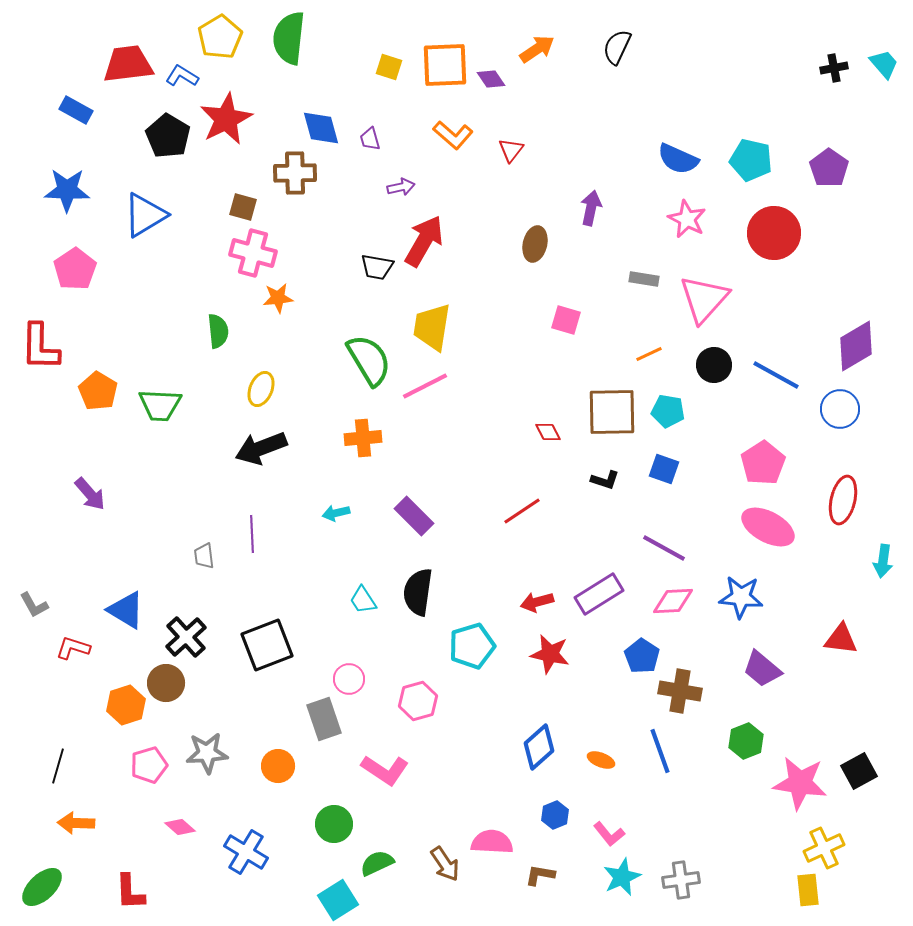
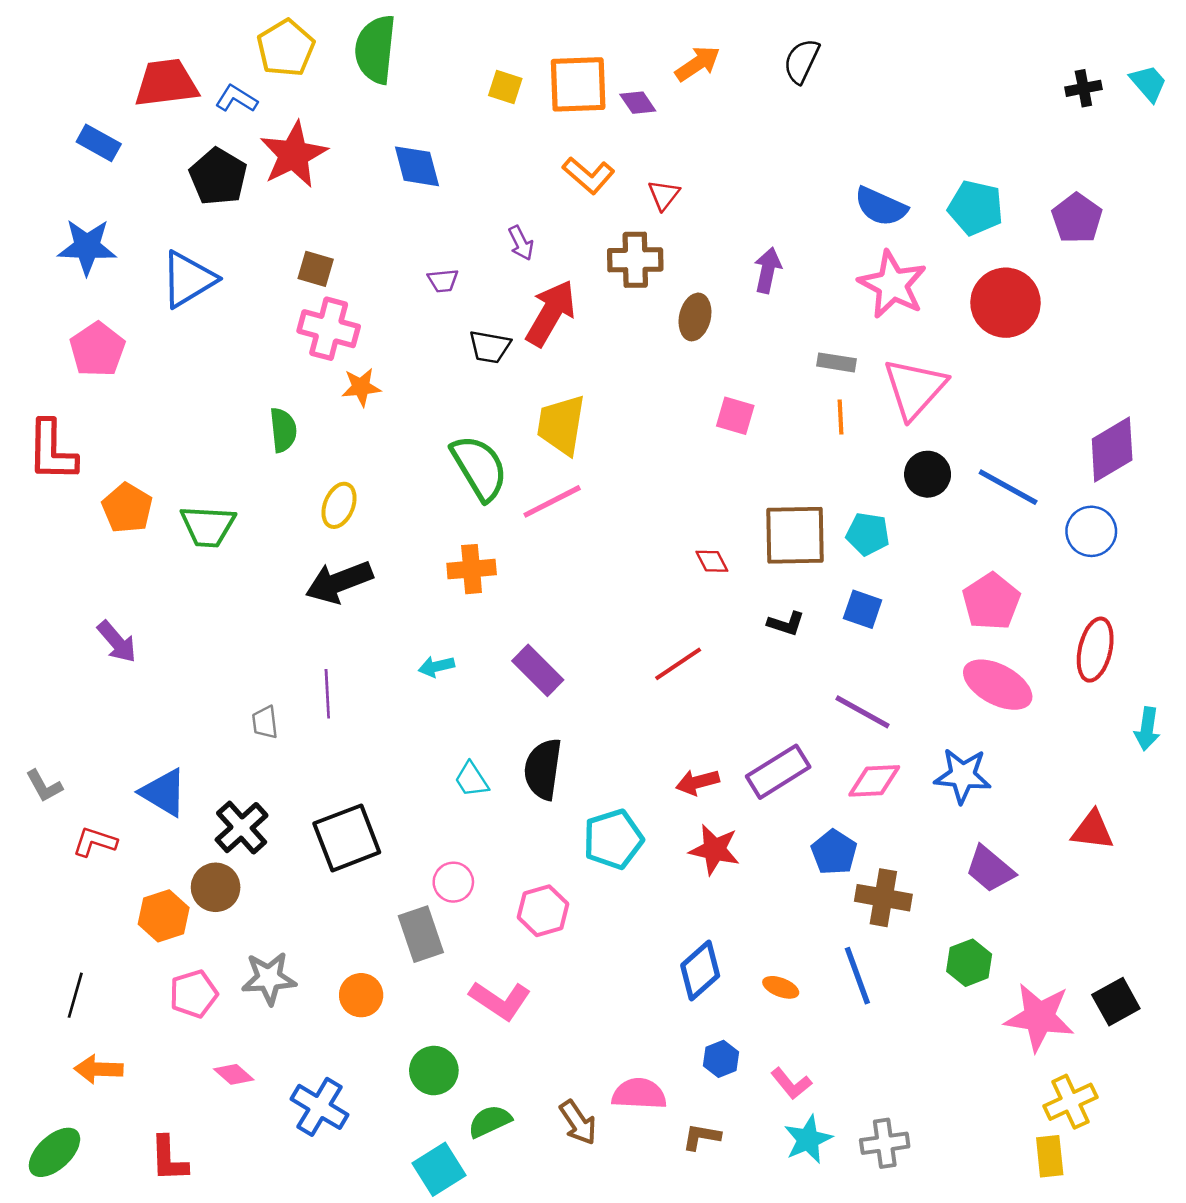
purple trapezoid: (370, 139) -> (443, 281), moved, turned -80
brown cross: (295, 173) -> (635, 260), moved
purple arrow: (401, 187) -> (521, 243), turned 76
pink star: (687, 219) -> (892, 284), size x1.4
orange line: (649, 354) -> (840, 417), moved, turned -68

